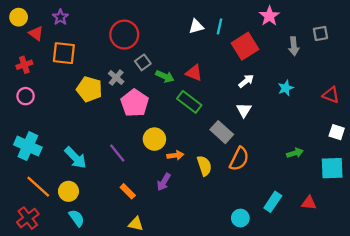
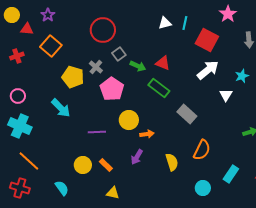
red triangle: (36, 33) -> (27, 29), turned -32
red square: (245, 46) -> (207, 40), turned -30
orange square: (64, 53) -> (51, 46), turned 35
white arrow: (246, 81) -> (208, 70), size x1.6
pink circle: (26, 96) -> (18, 96), moved
white triangle: (244, 110) -> (226, 95), moved
purple line: (117, 153) -> (97, 132), turned -54
cyan arrow: (75, 158) -> (61, 108), moved
orange semicircle: (239, 159) -> (202, 150), moved
yellow semicircle: (204, 166) -> (172, 162), moved
yellow circle: (69, 191) -> (83, 165), moved
red cross: (28, 218) -> (20, 188), turned -36

